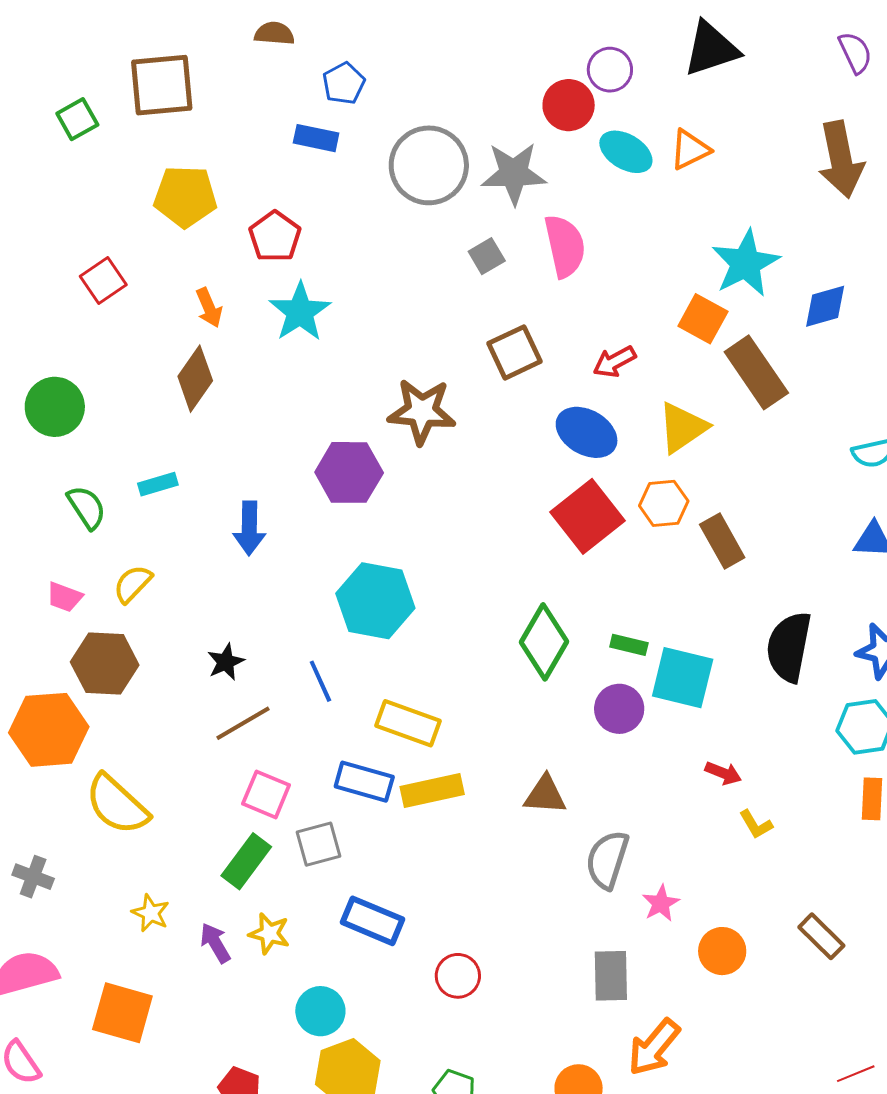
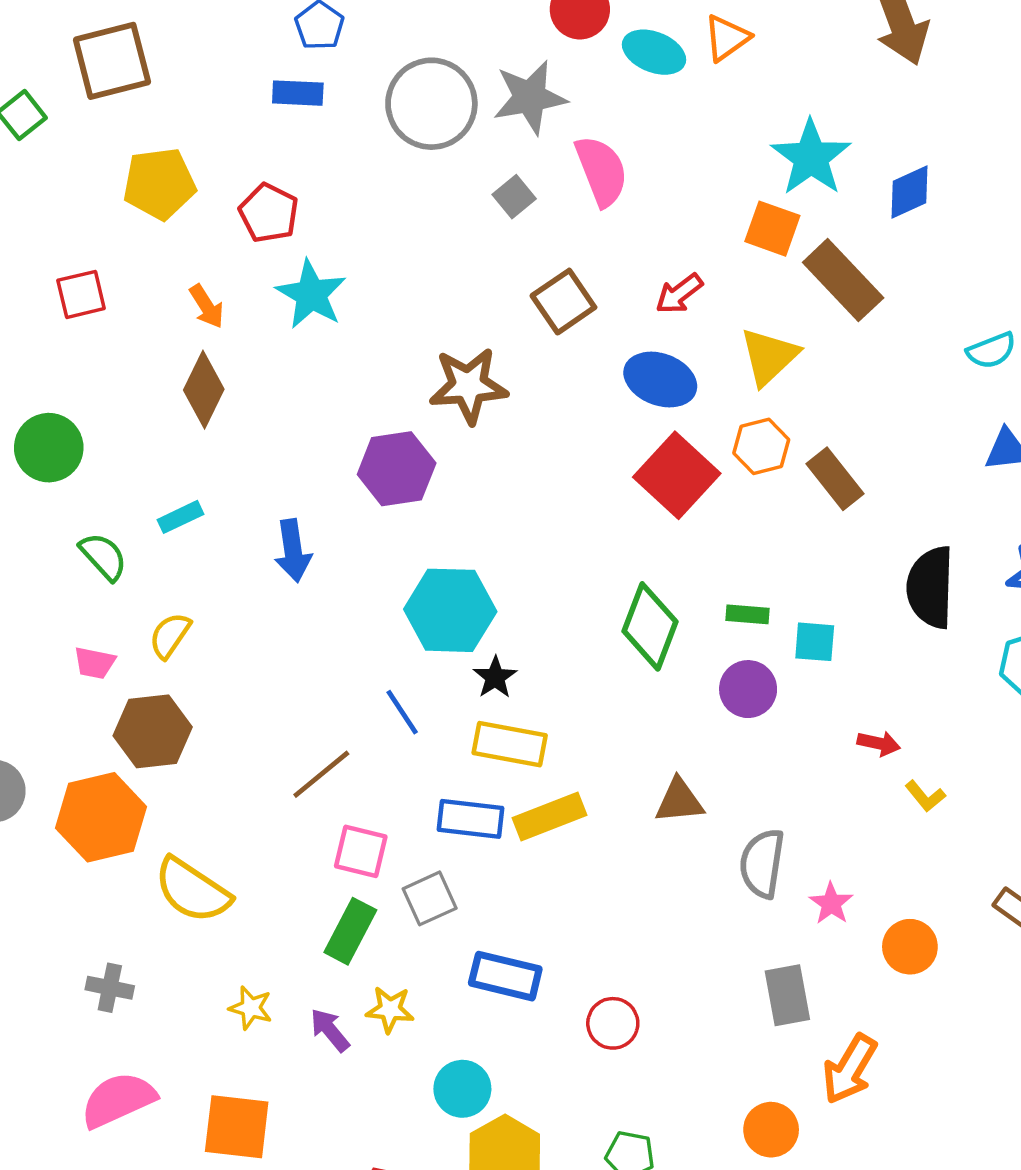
red square: (103, 280) -> (81, 294), turned 30
black star: (226, 662) -> (495, 677), moved
cyan square: (683, 678) -> (815, 642), size x0.6

